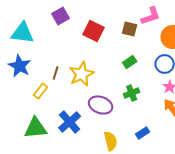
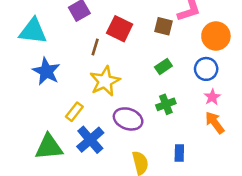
blue star: (20, 66) -> (46, 71), moved
brown line: (56, 73) -> (95, 47), moved
yellow rectangle: (41, 91) -> (74, 112), moved
blue rectangle: (143, 133) -> (179, 153), turned -56

